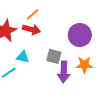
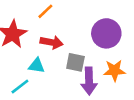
red arrow: (31, 29) -> (52, 42), moved

